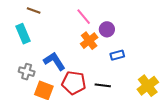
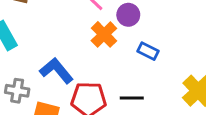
blue rectangle: (117, 55) -> (148, 51), turned 48

